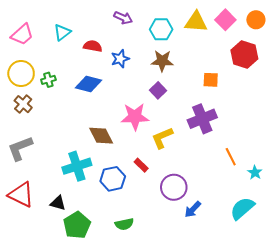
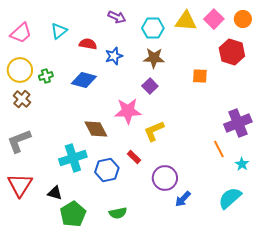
purple cross: (202, 119) -> (238, 123), moved
red triangle: (21, 195) -> (20, 185), turned 36

